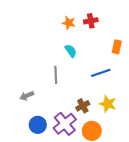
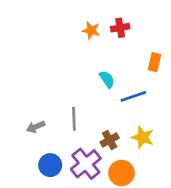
cyan semicircle: (71, 51) -> (107, 79), moved
gray line: (56, 75) -> (74, 119), moved

